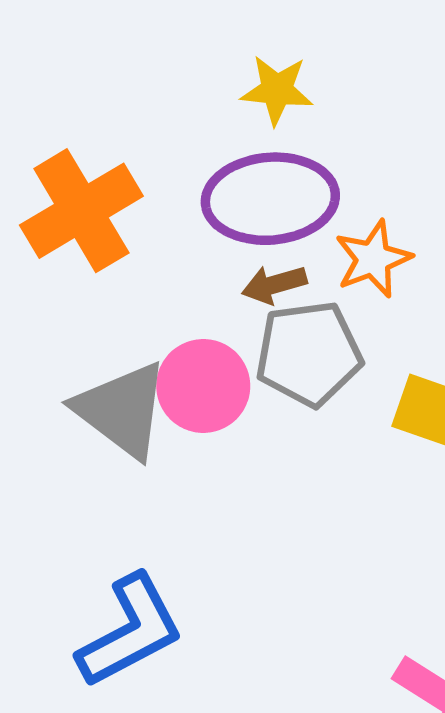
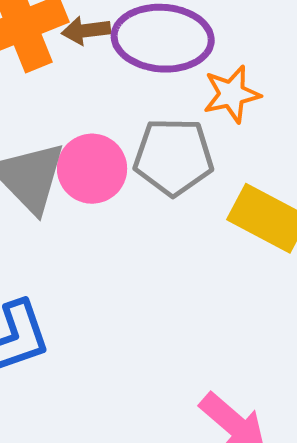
brown arrow: (274, 284) -> (86, 31), moved

